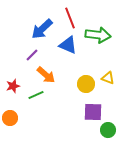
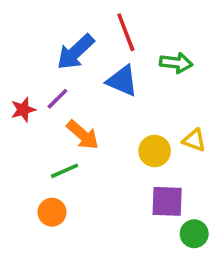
green arrow: (98, 35) -> (176, 63), size x0.7
red star: (13, 86) -> (23, 110), moved
orange circle: (10, 118) -> (52, 212), moved

